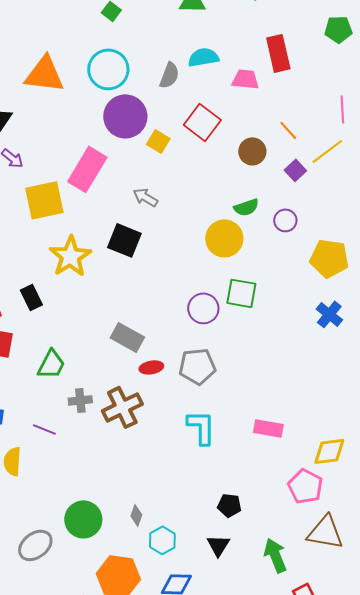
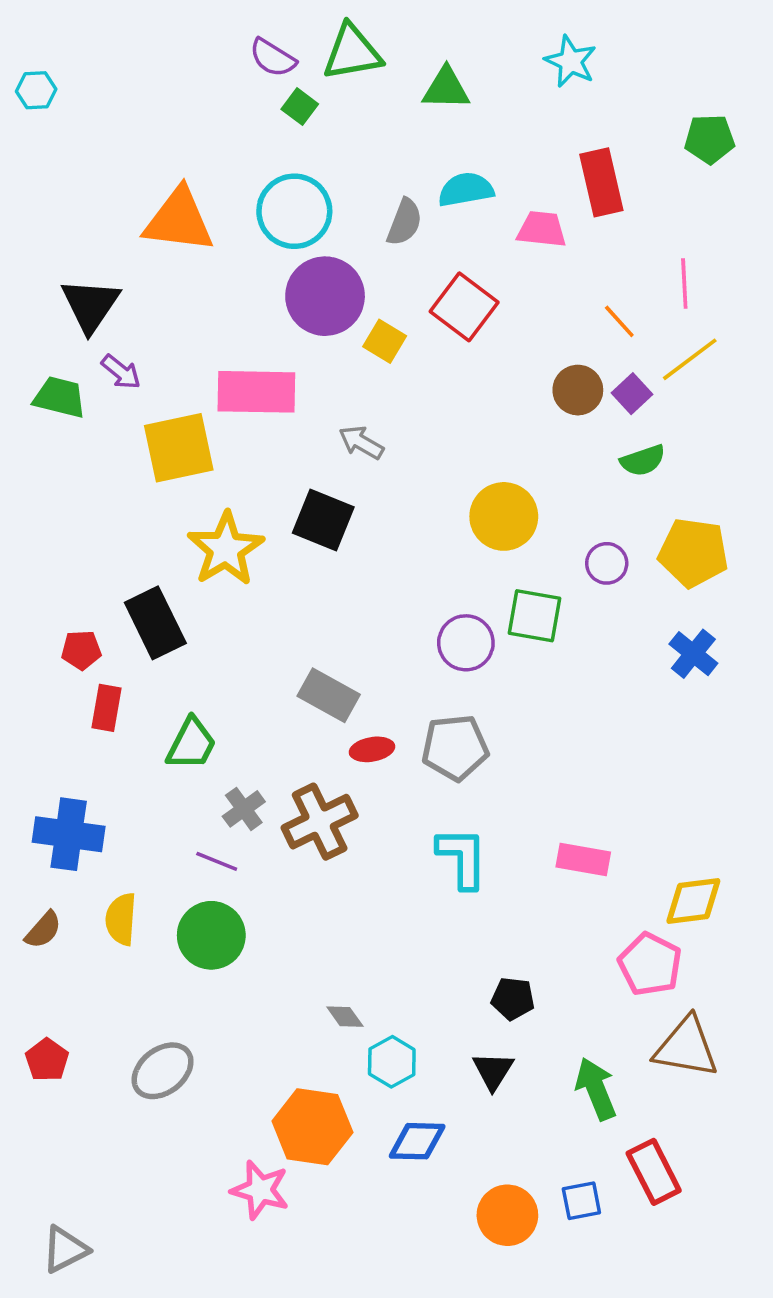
pink line: (342, 109) -> (684, 283), moved
brown circle: (252, 151) -> (578, 390), moved
pink rectangle: (87, 169) -> (256, 392), turned 60
green semicircle: (246, 207) -> (643, 460), moved
purple circle: (285, 220) -> (607, 563), moved
black rectangle: (31, 297) -> (155, 623), size x1.5
gray cross: (80, 400) -> (244, 809), turned -30
purple line: (44, 429) -> (217, 861), moved
gray diamond: (136, 515) -> (345, 1017), turned -55
green circle: (83, 519) -> (211, 935), moved

